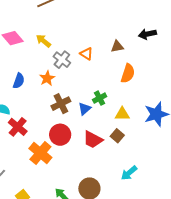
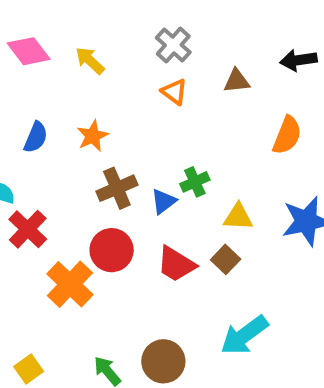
gray cross: (62, 60) -> (173, 45), moved
orange semicircle: (128, 73) -> (287, 135), moved
cyan arrow: (129, 173) -> (244, 335), size x1.4

